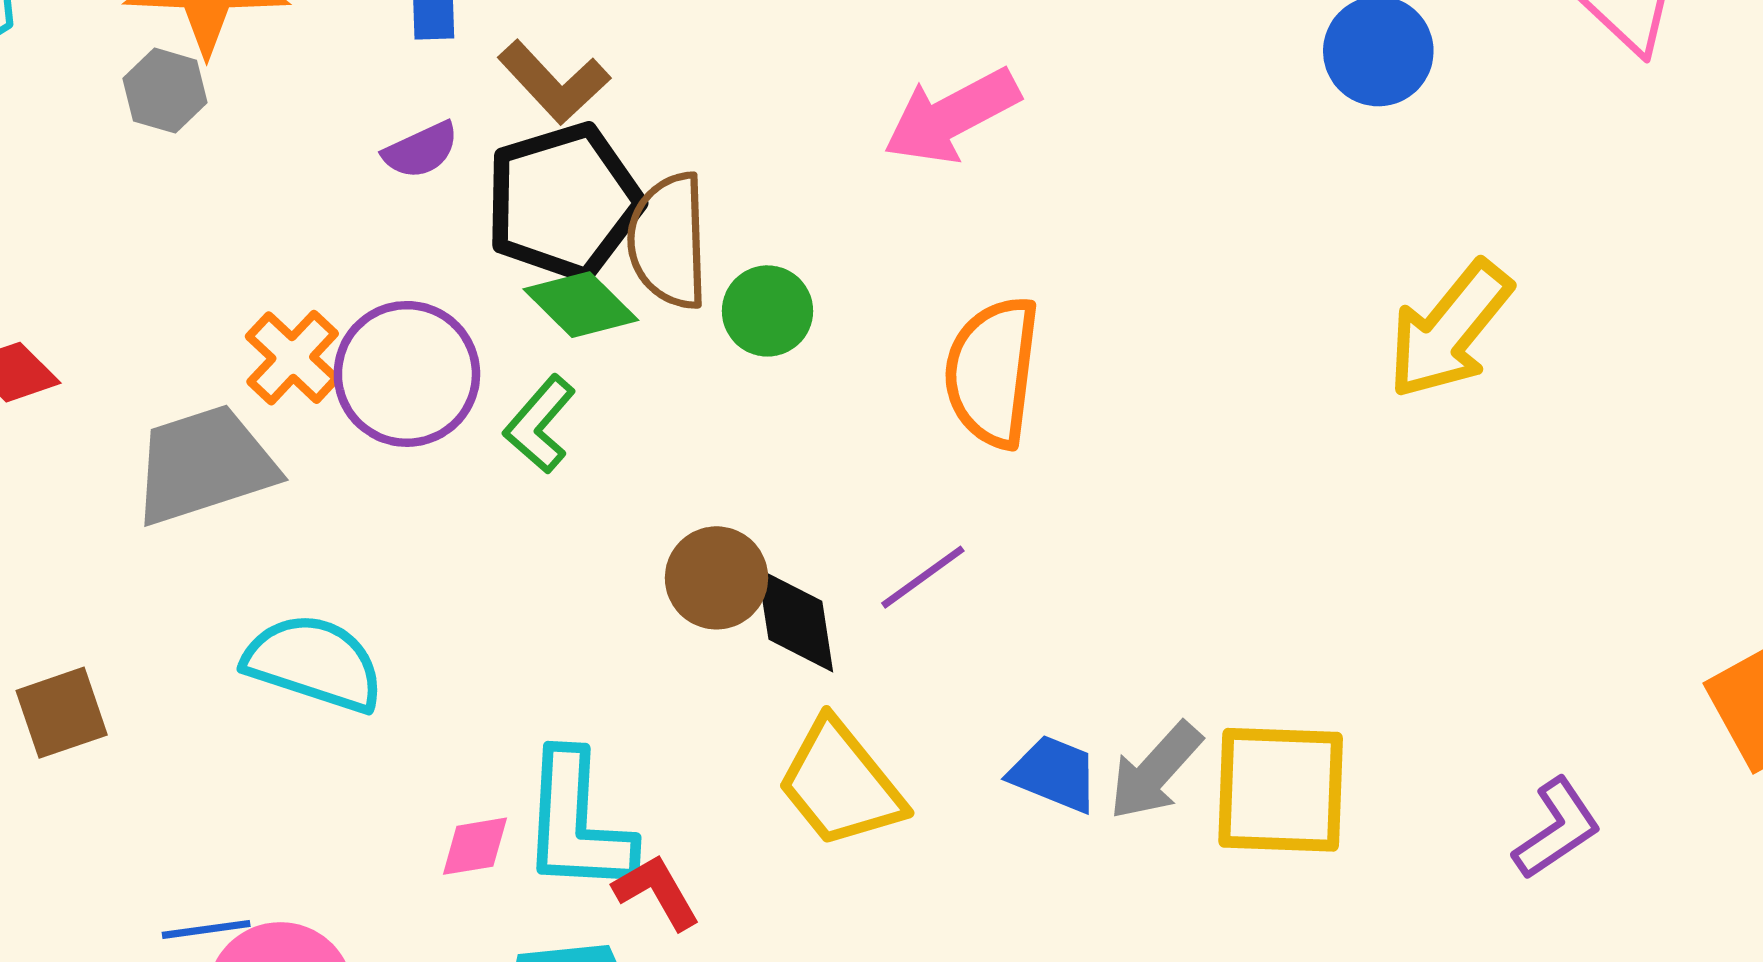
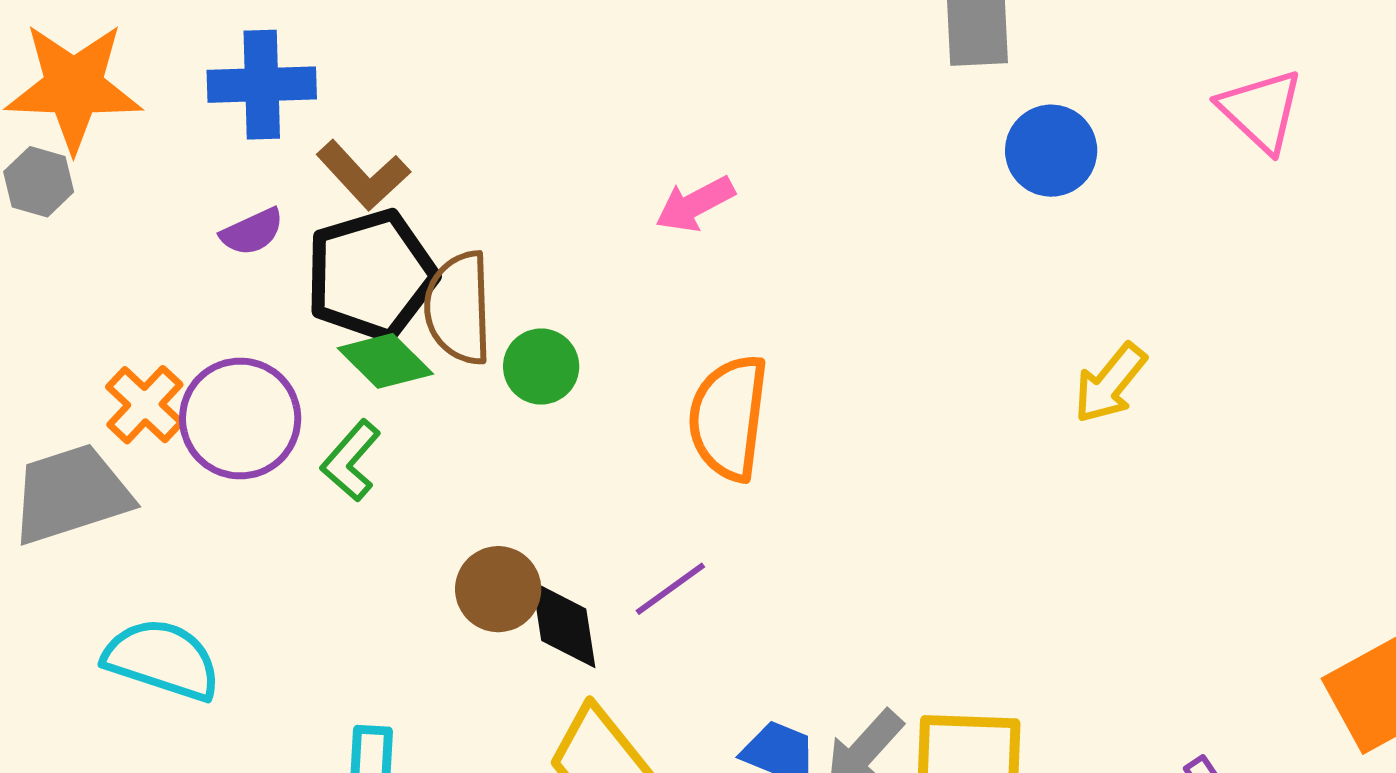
pink arrow: (952, 116) -> (695, 204), size x0.7
yellow arrow: (1449, 330) -> (1110, 383), size x0.7

